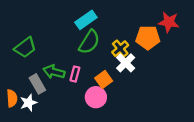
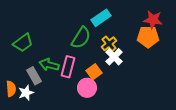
cyan rectangle: (86, 20) -> (101, 18), moved
orange pentagon: (148, 38) -> (148, 37), moved
pink rectangle: (75, 74) -> (68, 67), size x1.5

